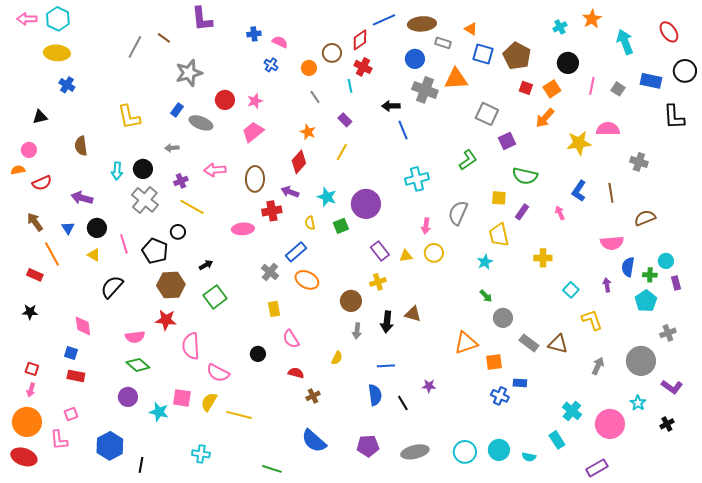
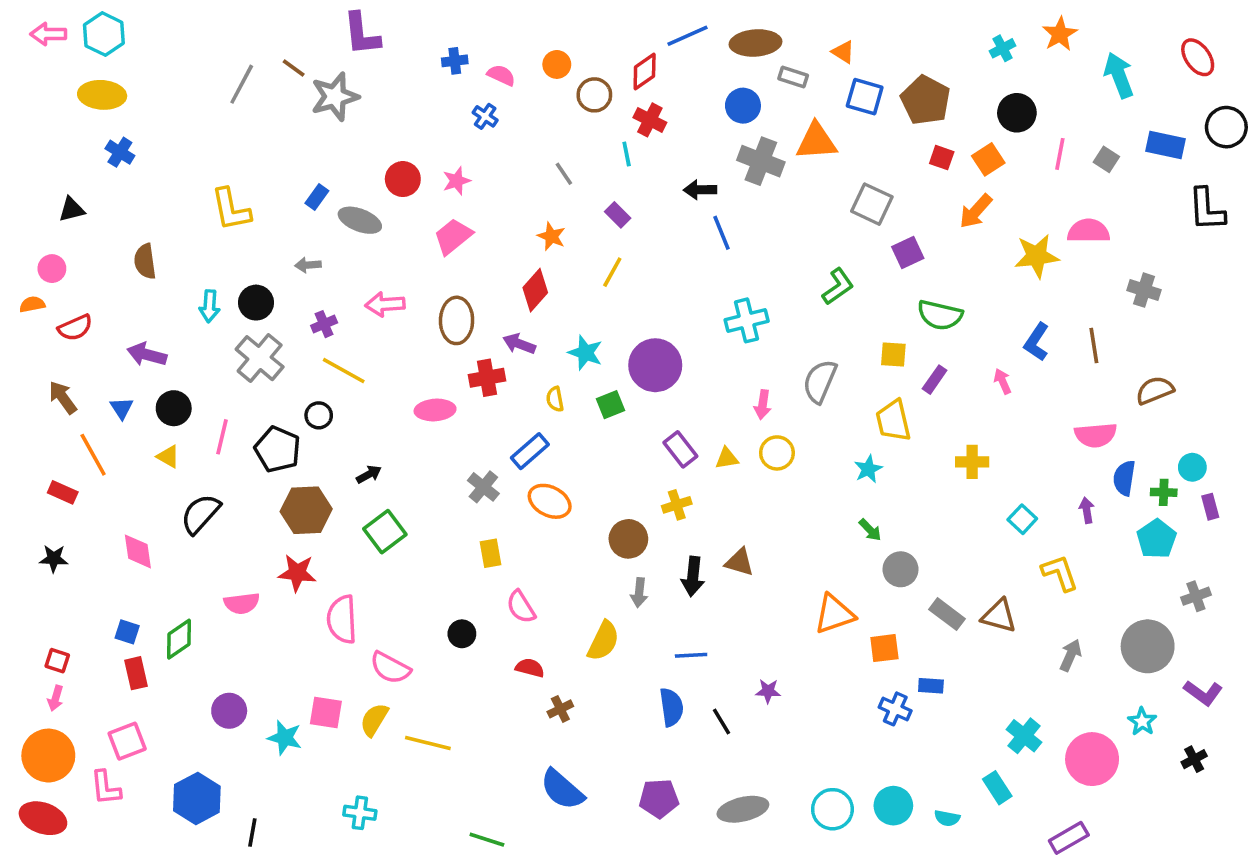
orange circle: (309, 68) -> (557, 64), moved
gray star: (189, 73) -> (335, 97), moved
pink line: (124, 244) -> (222, 437), turned 30
pink diamond: (83, 326) -> (138, 551), moved
yellow semicircle: (337, 358) -> (603, 641), size x1.6
green diamond: (138, 365) -> (179, 639), moved, turned -75
red rectangle: (76, 376) -> (136, 673), turned 66
pink square: (71, 414) -> (127, 741), size x1.5

